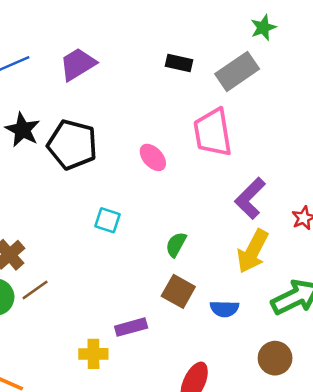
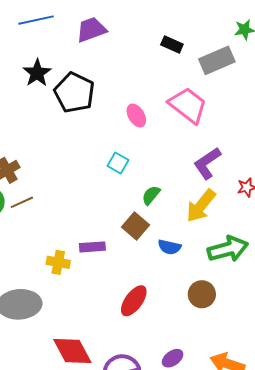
pink trapezoid: (213, 133) -> (188, 105), turned 126
cyan square: (107, 220) -> (118, 163), moved
green semicircle: (176, 245) -> (151, 195), moved

